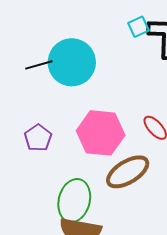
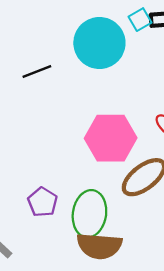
cyan circle: (72, 62) -> (99, 43), moved
purple pentagon: (38, 138) -> (42, 202), moved

